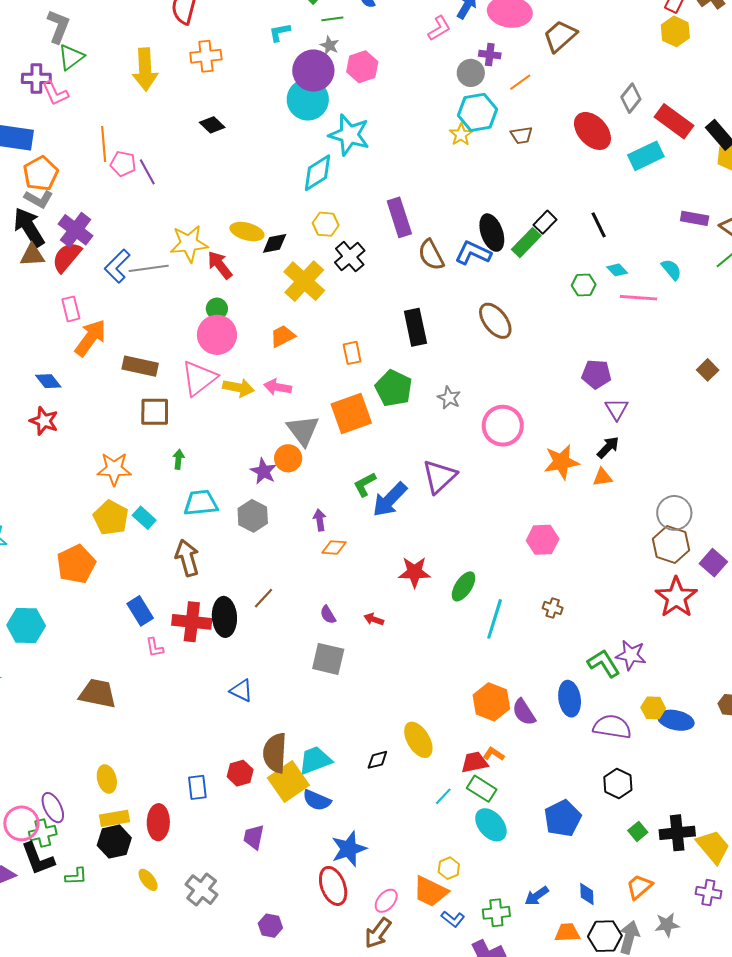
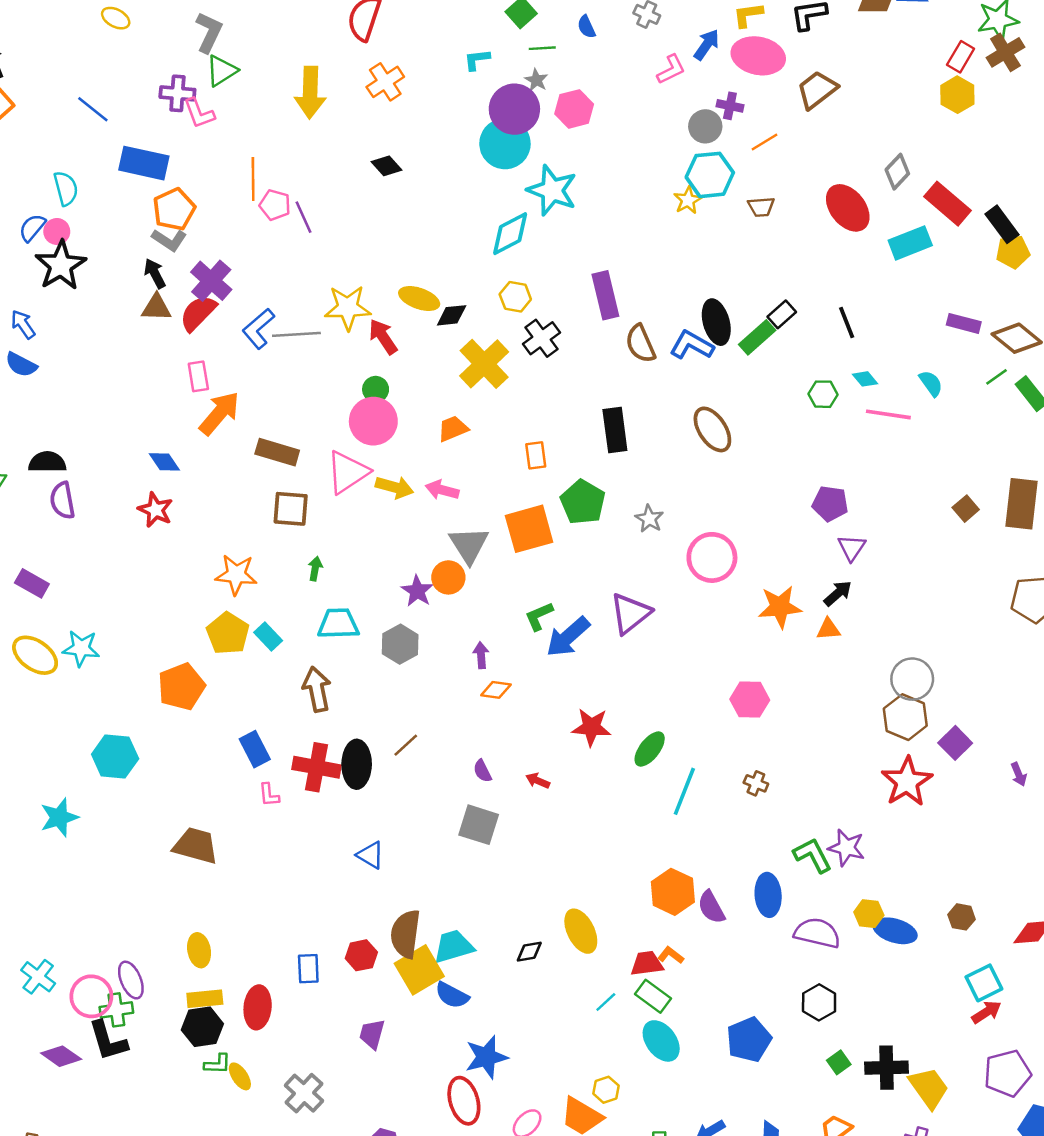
orange cross: (206, 56) -> (385, 82), turned -32
black arrow: (29, 227) -> (155, 273), size x0.6
green L-shape: (76, 876) -> (217, 1064), moved

